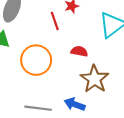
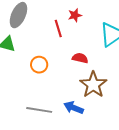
orange circle: (36, 60) -> (39, 65), size x0.6

